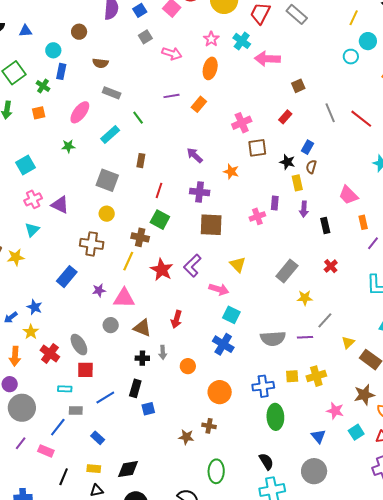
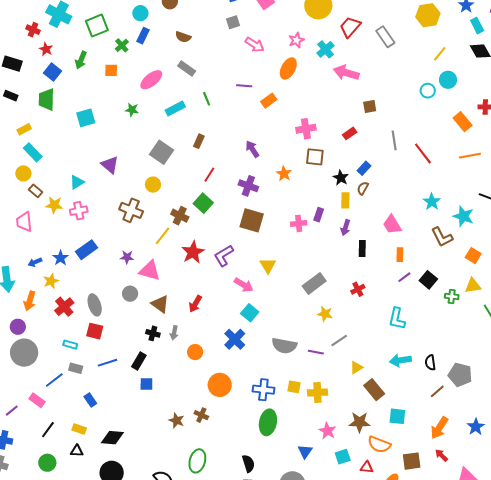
pink cross: (33, 199) -> (79, 211), moved
blue rectangle: (67, 277) -> (87, 250), moved
purple line: (21, 443) -> (12, 411), moved

